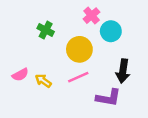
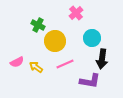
cyan circle: (111, 31) -> (92, 38), moved
yellow circle: (79, 49) -> (55, 41), moved

